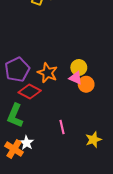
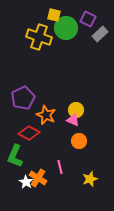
purple pentagon: (17, 70) -> (23, 98), moved
orange circle: (86, 84) -> (79, 141), moved
orange cross: (14, 149) -> (38, 178), moved

